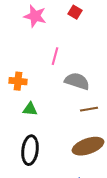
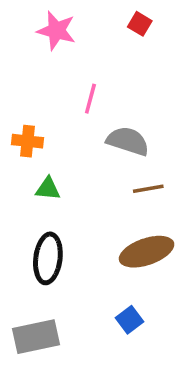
red square: (75, 12) -> (140, 24), moved

